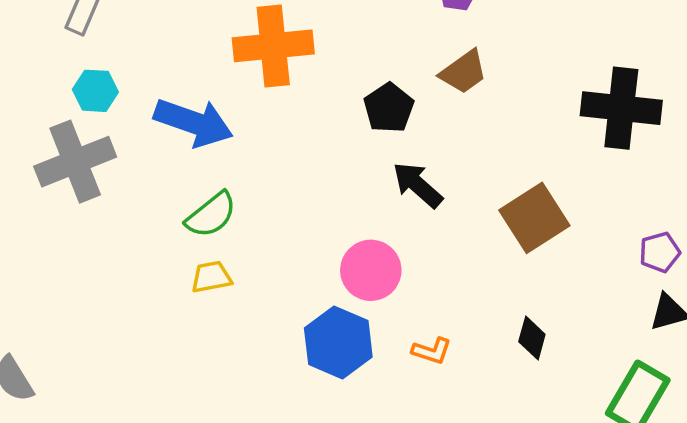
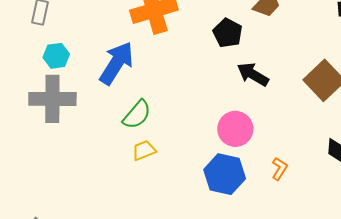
blue arrow: (194, 122) -> (116, 63), turned -66
gray cross: (75, 162) -> (52, 99), turned 33
orange L-shape: (432, 351) -> (279, 169), turned -65

